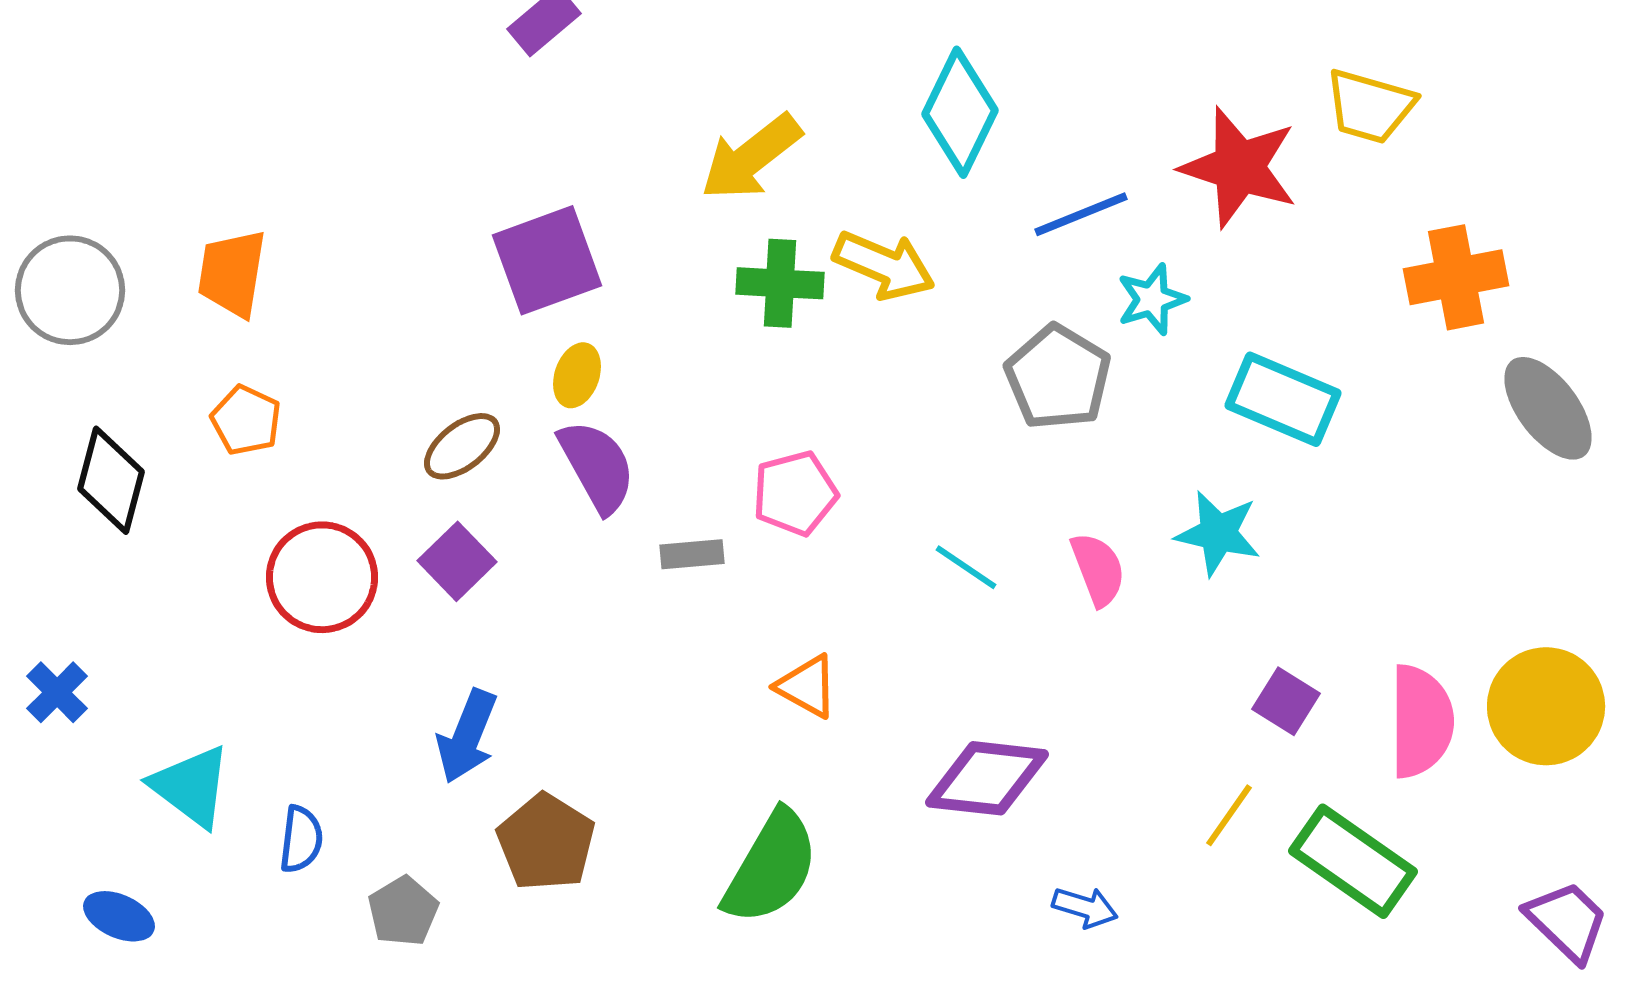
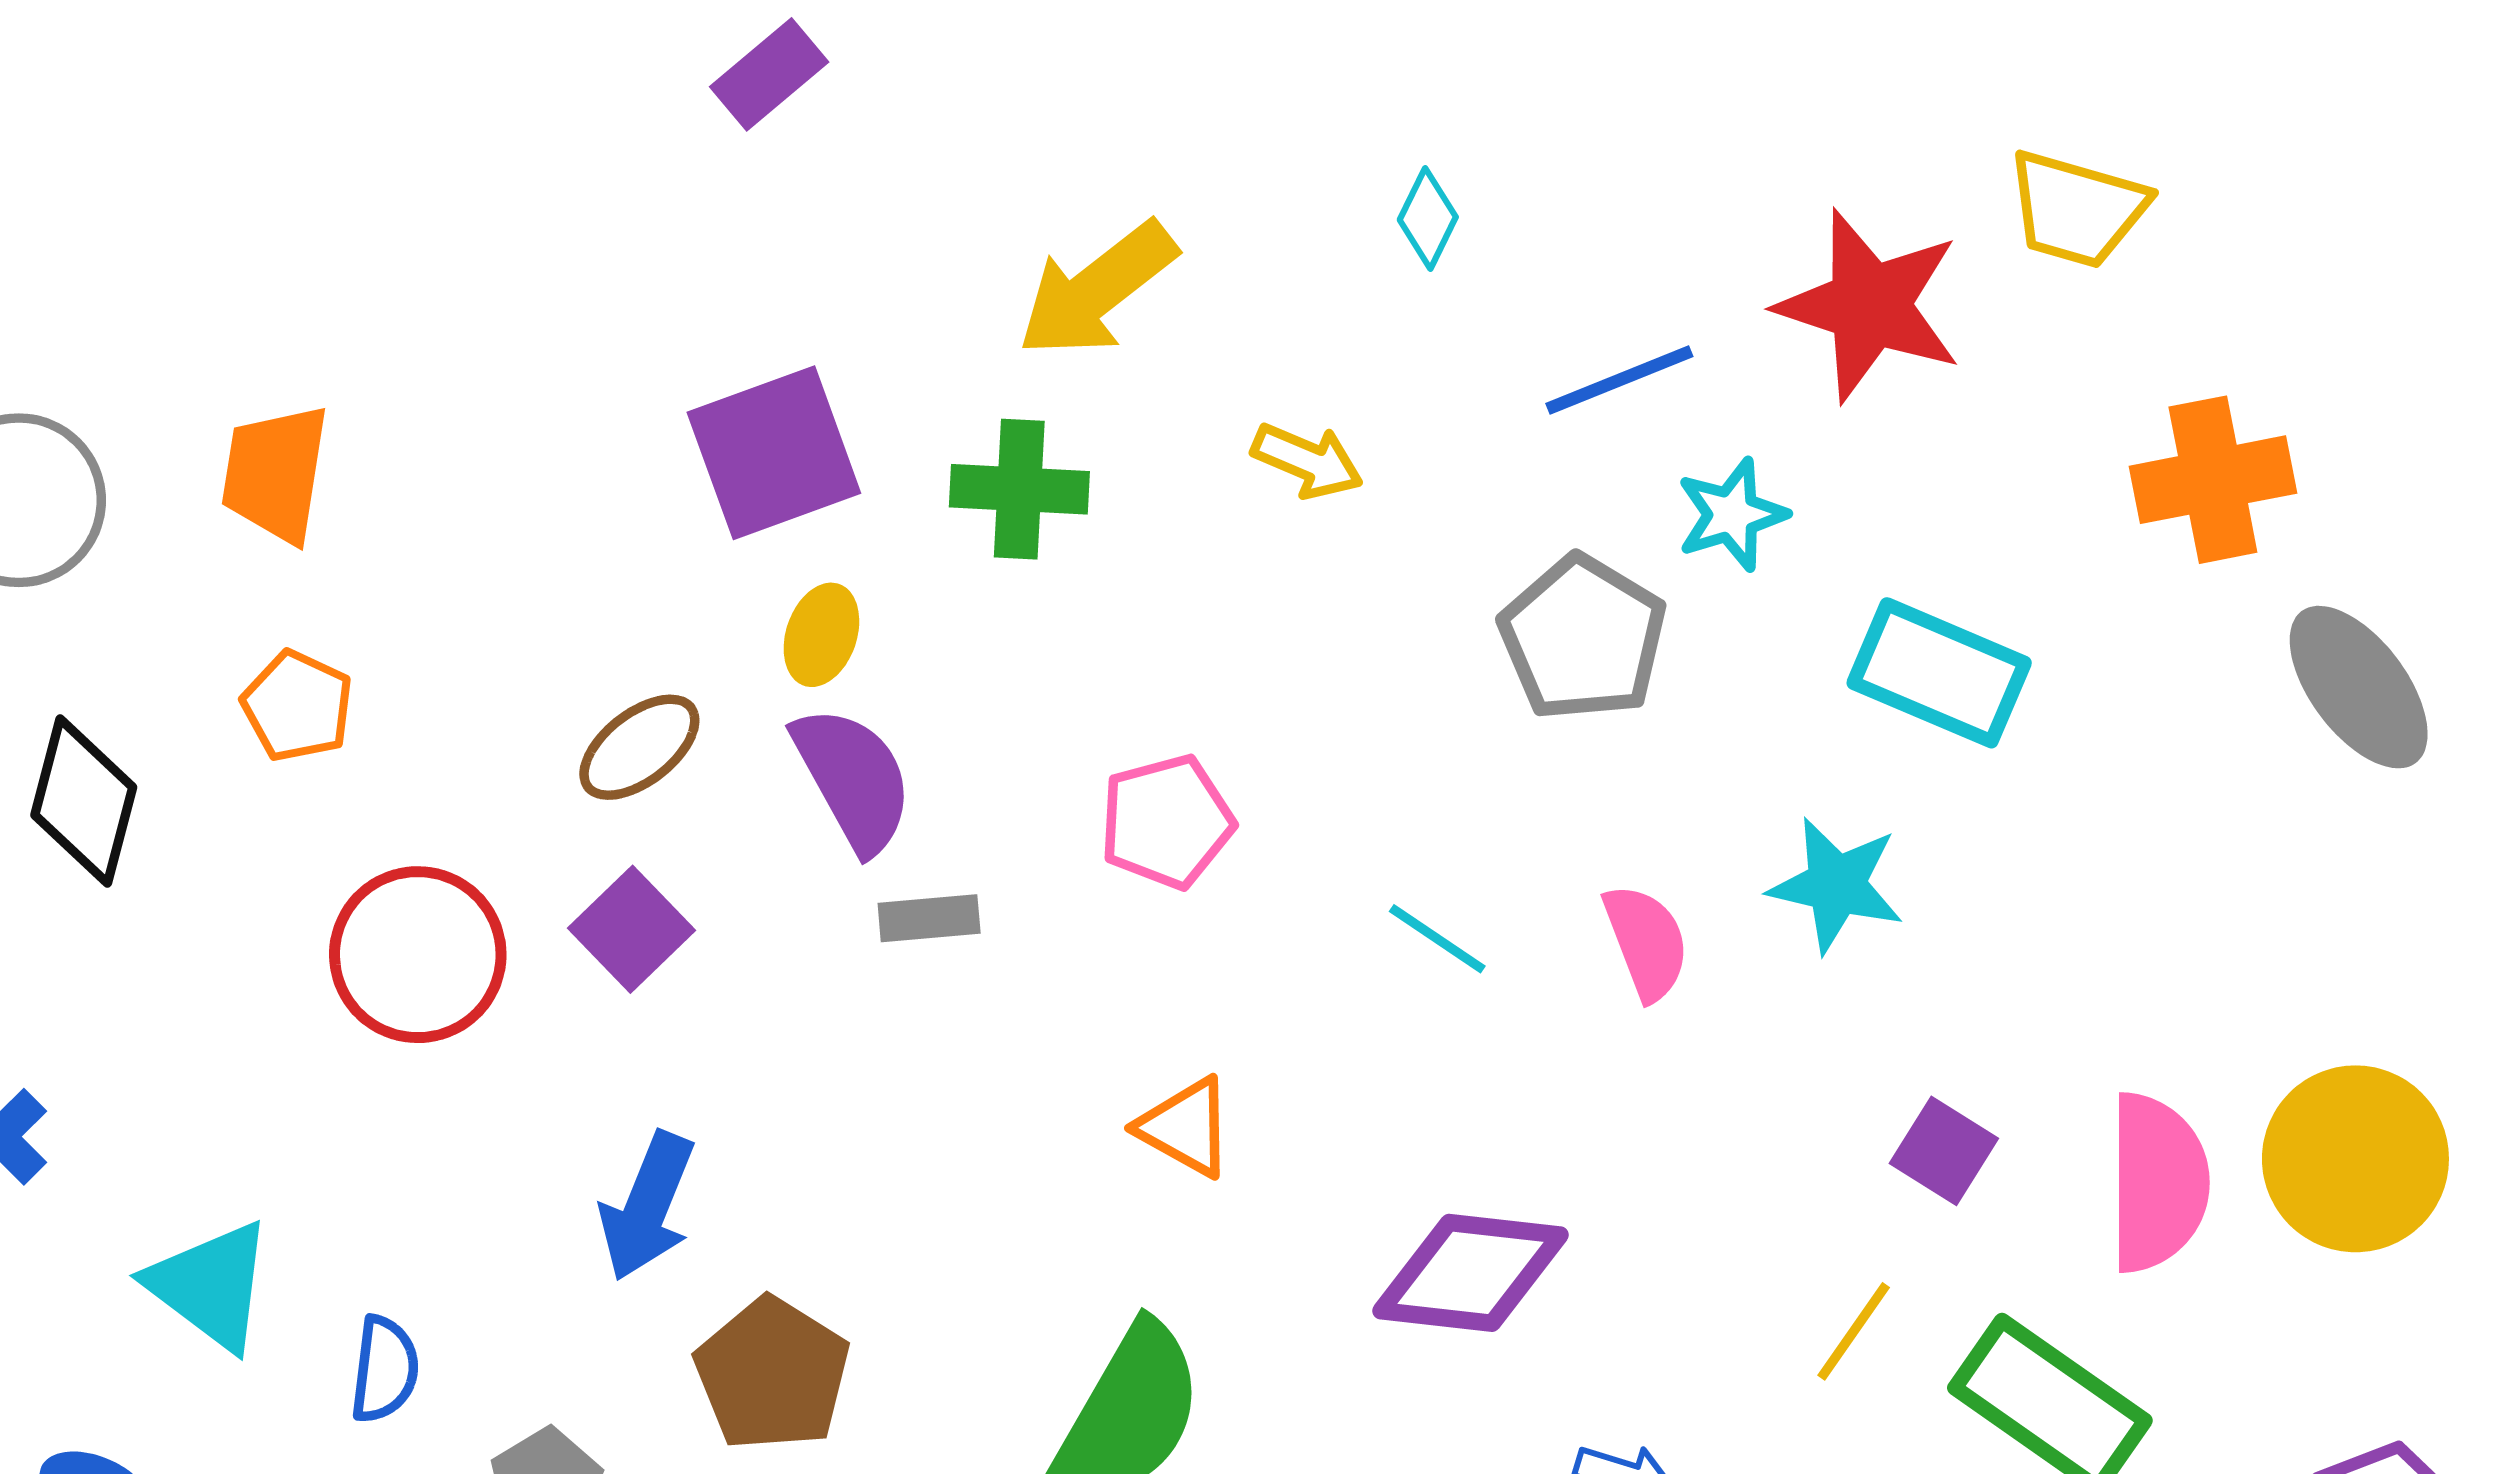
cyan diamond: (960, 112) -> (1428, 218), size x0.5
yellow arrow: (884, 265) -> (1307, 461), size x0.7
green cross: (780, 283) -> (1019, 489), moved
gray rectangle: (692, 554) -> (929, 918), moved

